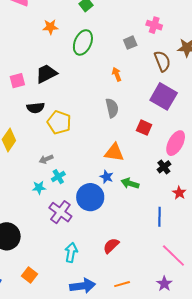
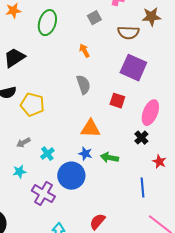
brown semicircle: (162, 61) -> (128, 33), turned 120
cyan cross: (58, 177) -> (47, 154), moved

